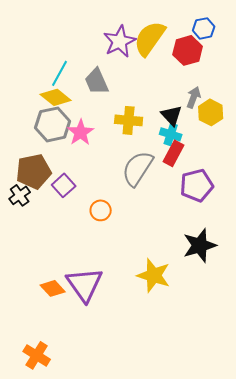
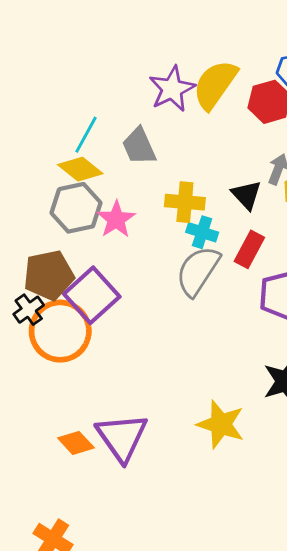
cyan cross: (171, 134) -> (202, 232), moved
purple square: (64, 185) -> (92, 295), size x1.6
orange circle: (101, 210) -> (60, 331), moved, size x2.0

